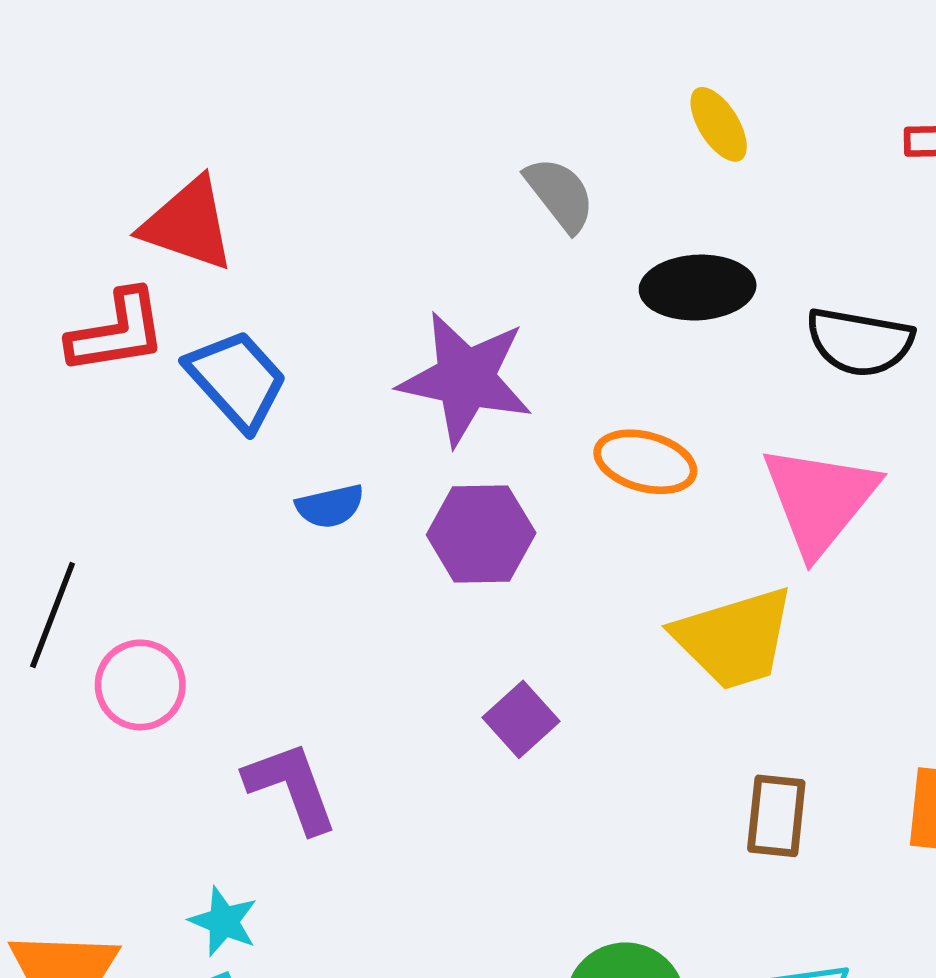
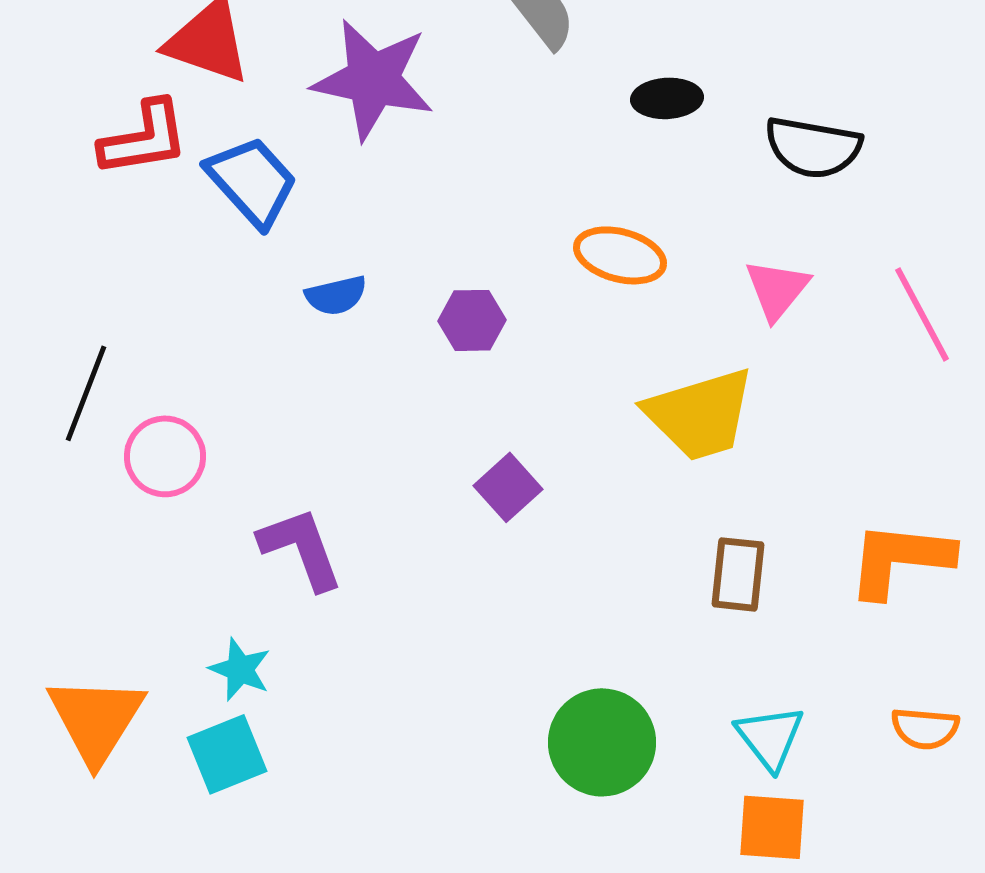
black ellipse: (698, 288) -> (667, 98), size x0.7
purple star: (466, 379) -> (373, 79), moved
pink triangle: (820, 500) -> (777, 289), size x0.6
purple hexagon: (481, 534) -> (472, 320), size x0.7

